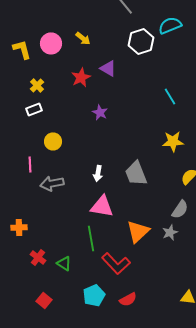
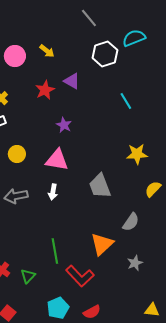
cyan line: (170, 96) -> (126, 101), moved
white arrow: (98, 173) -> (53, 192), moved
pink triangle: (102, 206) -> (57, 160), moved
gray semicircle: (180, 209) -> (131, 222), moved
gray star: (170, 232) -> (135, 263), moved
green triangle: (64, 263) -> (28, 276), turned 42

